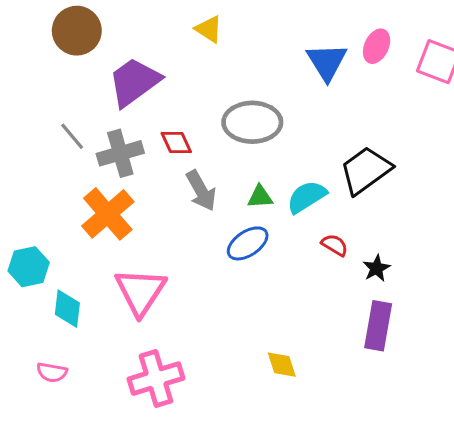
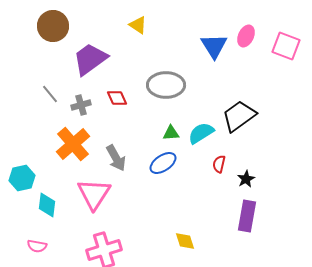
gray cross: (120, 153) -> (81, 105), size x0.7
gray arrow: (201, 191) -> (116, 158), moved
red semicircle: (335, 245) -> (219, 164), turned -108

